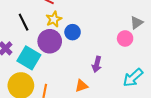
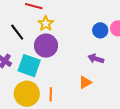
blue circle: (73, 32) -> (100, 30), moved
purple arrow: (97, 64) -> (96, 59), turned 105

